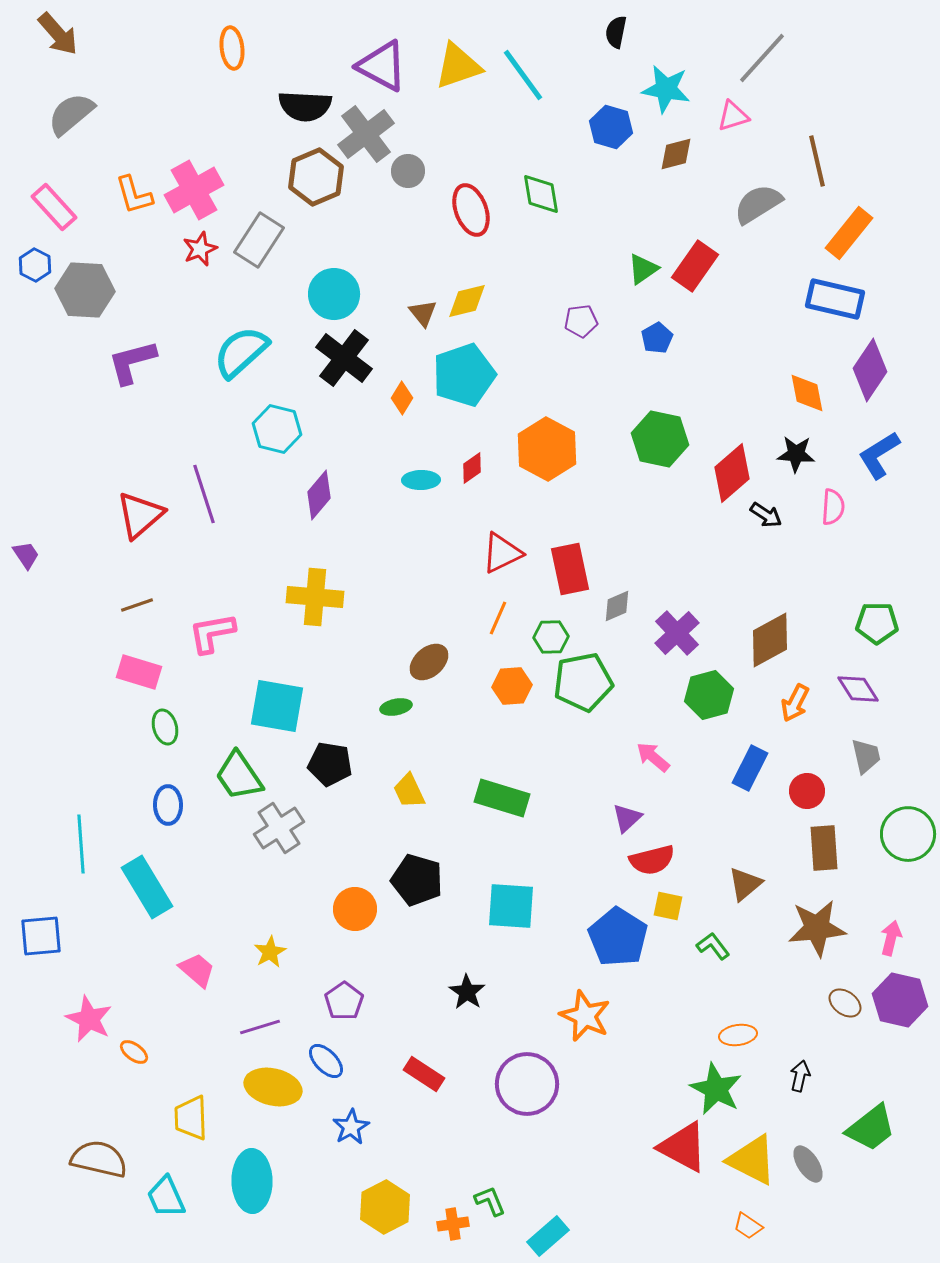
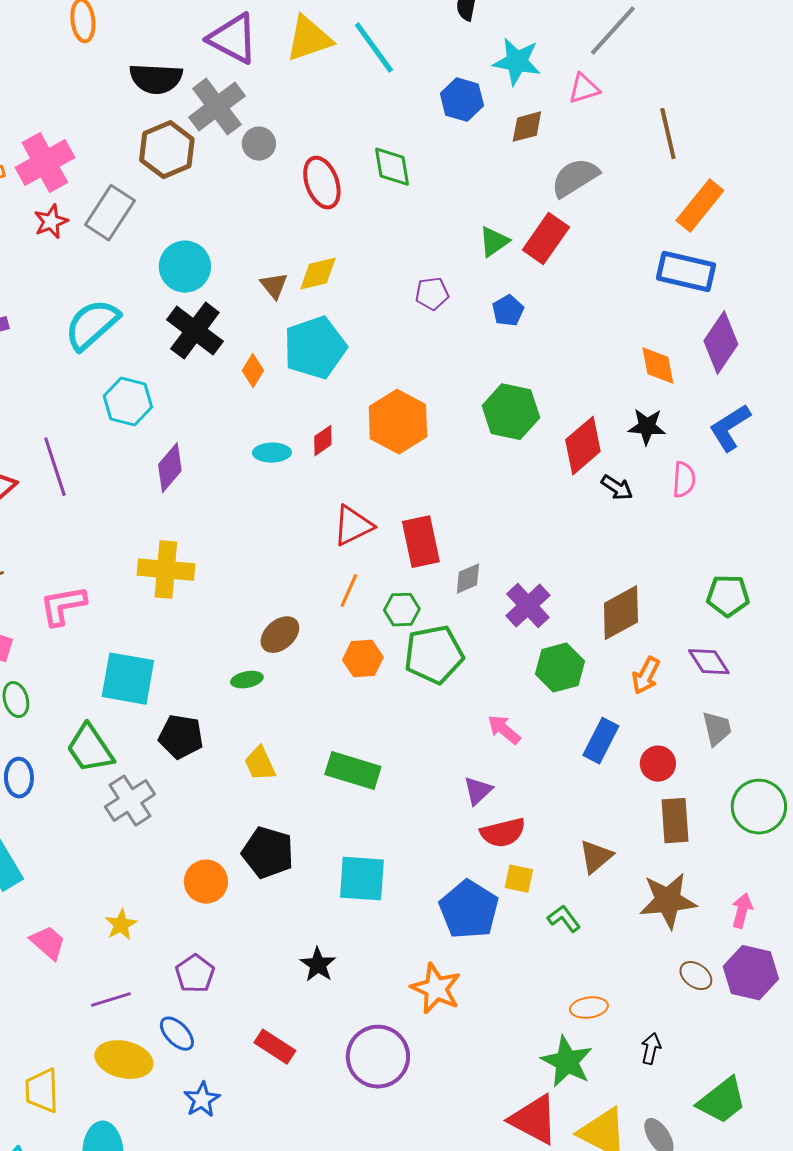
gray semicircle: (758, 204) -> (575, 178), moved

